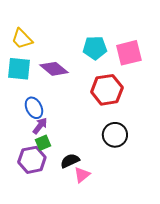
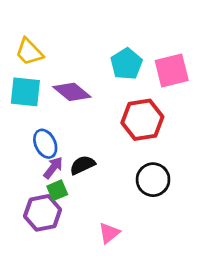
cyan pentagon: (95, 48) -> (126, 64), turned -30
black semicircle: (70, 161) -> (82, 165), moved

